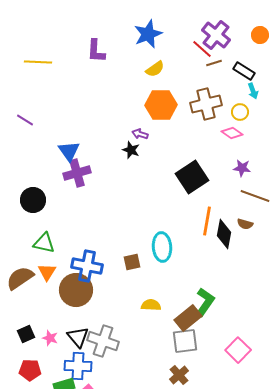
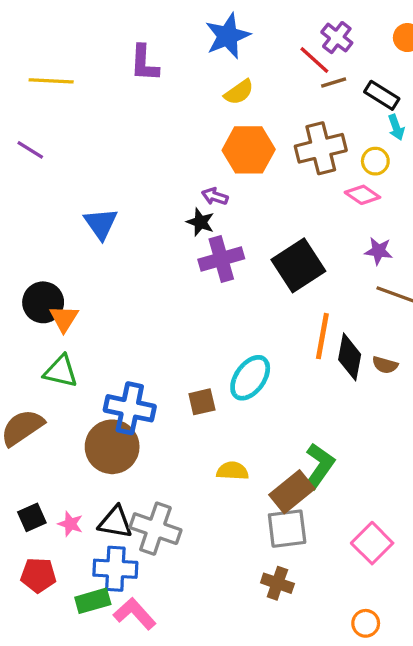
purple cross: (216, 35) -> (337, 38), size x0.7
purple line: (25, 120) -> (30, 150), moved
purple cross: (77, 173) -> (221, 259), moved
brown semicircle: (245, 224) -> (385, 365), moved
cyan ellipse: (162, 247) -> (250, 378), turned 40
orange triangle: (47, 272) -> (64, 318), moved
black triangle: (78, 337) -> (115, 522), turned -40
brown cross: (179, 375) -> (277, 583), turned -30

